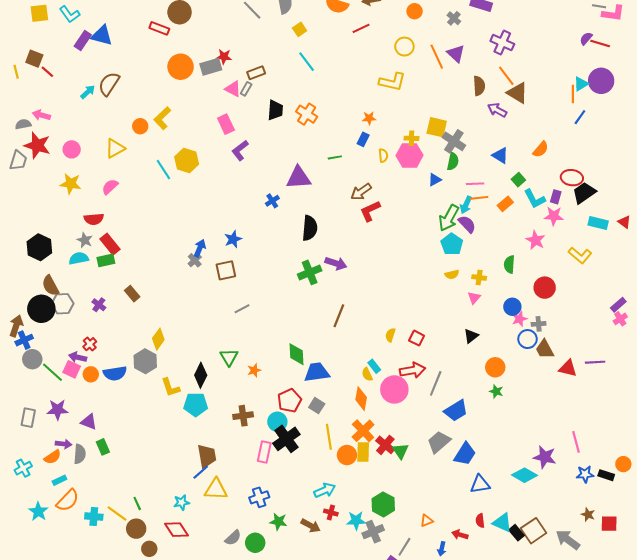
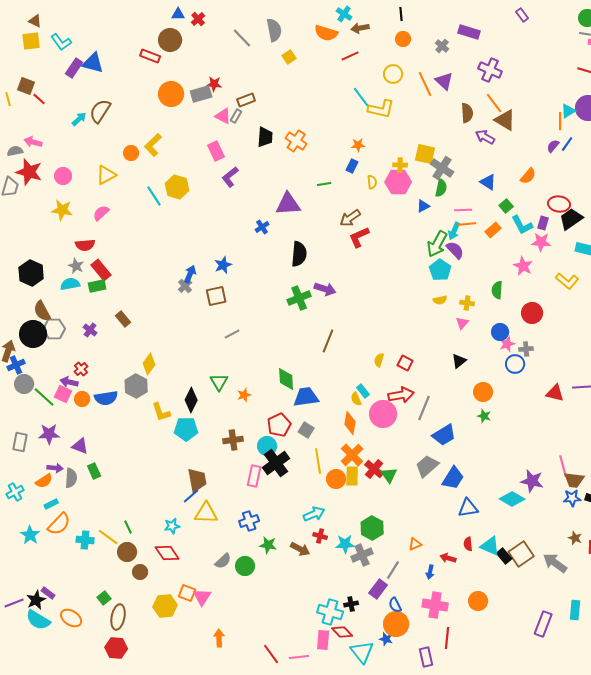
purple semicircle: (586, 38) -> (553, 146), moved
cyan line: (307, 62) -> (361, 97), moved
brown trapezoid: (545, 349) -> (574, 480), moved, turned -55

